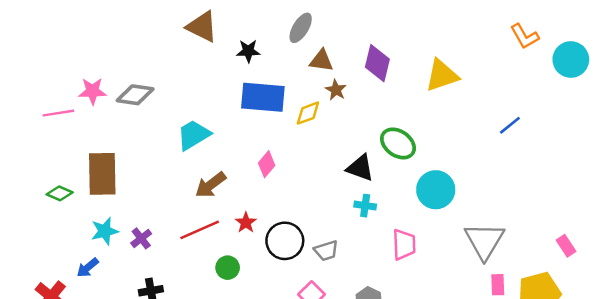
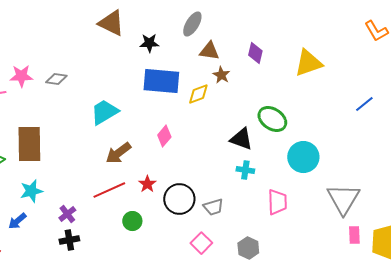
purple diamond: (377, 63) -> (255, 53), size x0.7
gray diamond: (135, 95) -> (56, 79), size x0.7
purple cross: (141, 238) -> (67, 214), moved

